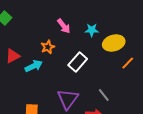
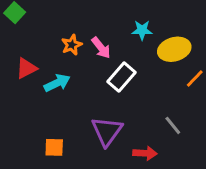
pink arrow: (64, 26) -> (101, 48), moved
orange star: (48, 47) -> (72, 45), moved
gray line: (104, 95) -> (173, 125), moved

